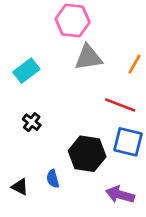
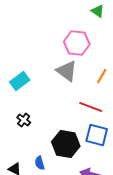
pink hexagon: (73, 21) -> (77, 43), moved
gray triangle: (88, 57) -> (67, 71), turned 45

